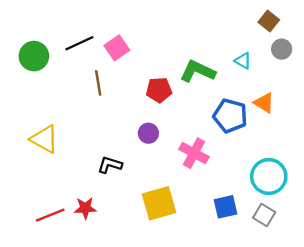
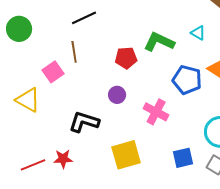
black line: (79, 43) -> (84, 18), moved
pink square: (117, 48) -> (53, 72), moved
black L-shape: (110, 165) -> (84, 122), size x1.4

